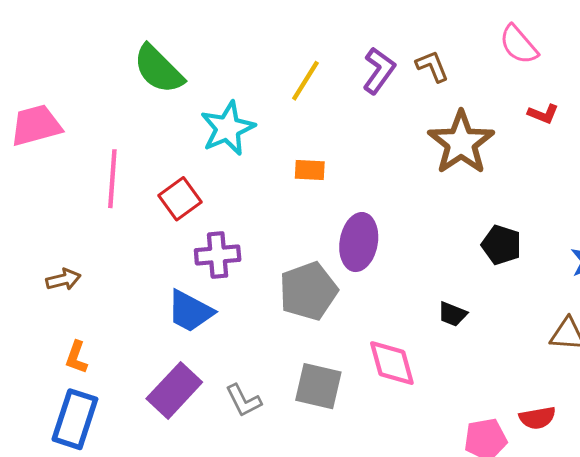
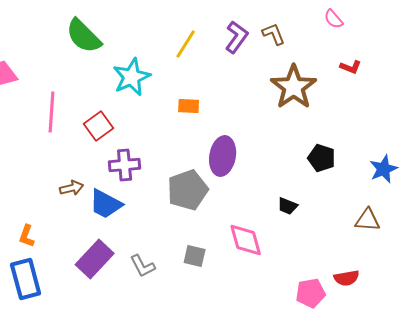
pink semicircle: (519, 45) -> (334, 19), size x0.7
brown arrow: (63, 280) -> (72, 188), moved
gray square: (318, 386) -> (195, 256), size x0.7
blue rectangle: (75, 419) -> (26, 279), turned -33

